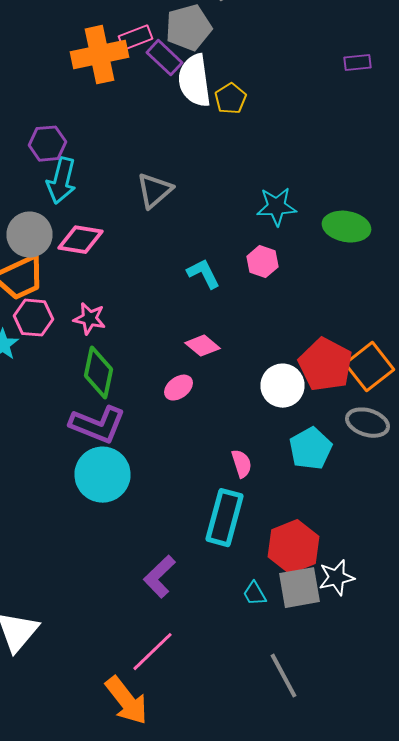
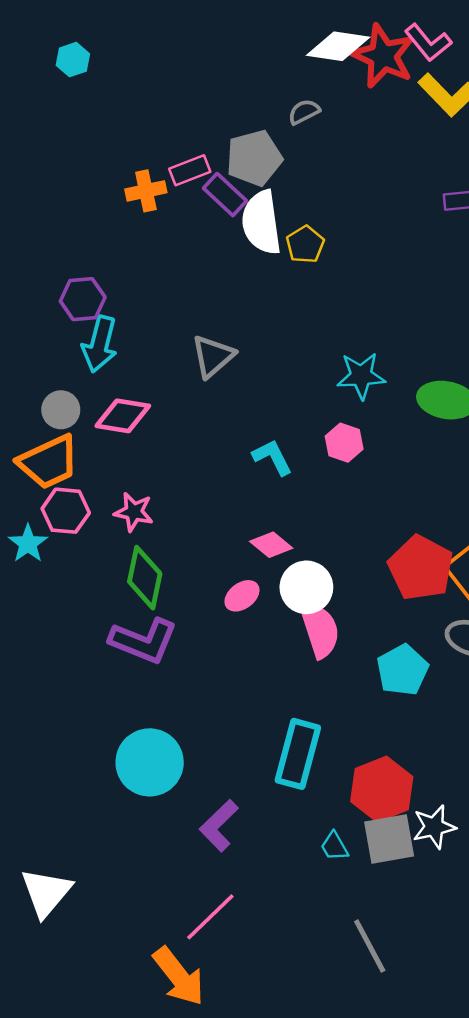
orange cross: (100, 55) -> (146, 191), size x0.6
gray circle: (30, 235) -> (61, 410), size x0.7
white circle: (282, 386) -> (306, 587), moved
pink semicircle: (242, 464) -> (320, 630), moved, size x1.6
cyan circle: (102, 475) -> (150, 762), moved

